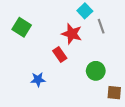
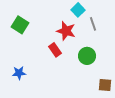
green circle: (96, 71) -> (87, 56), moved
blue star: (38, 80) -> (19, 73), moved

